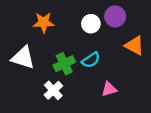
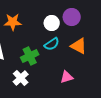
orange triangle: (135, 46) -> (79, 46), moved
cyan semicircle: (91, 60) -> (52, 44), moved

